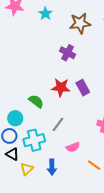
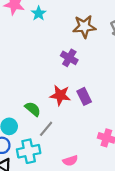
cyan star: (45, 14) -> (39, 13), moved
gray line: (58, 124) -> (46, 129), moved

